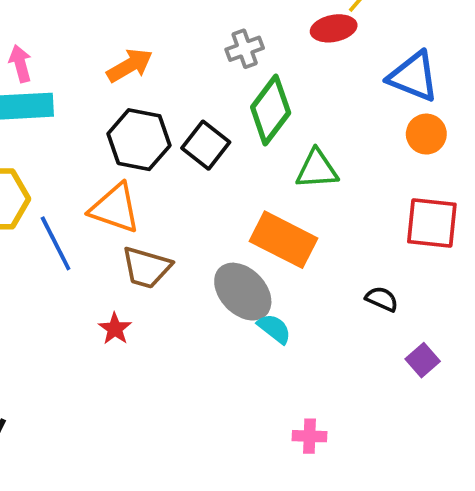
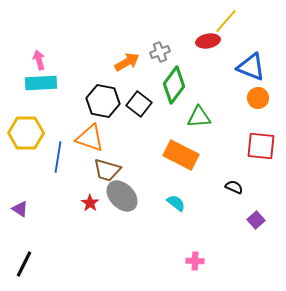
orange arrow: (130, 65) -> (127, 62), moved
blue line: (56, 243) -> (58, 157), turned 36
gray ellipse: (243, 292) -> (122, 196), moved

